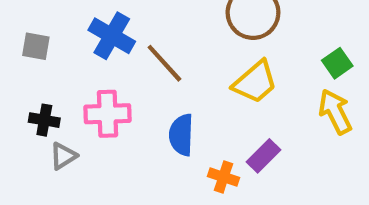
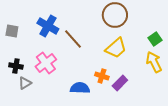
pink cross: (108, 114) -> (46, 63), turned -35
blue semicircle: (181, 135) -> (80, 88), moved, turned 90
orange cross: (223, 177) -> (102, 76), moved

